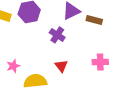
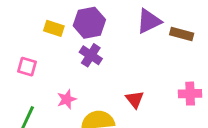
purple cross: (57, 35) -> (91, 55), moved

